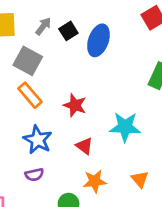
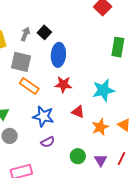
blue ellipse: (98, 40) -> (58, 55), moved
orange star: (95, 181) -> (100, 127), moved

